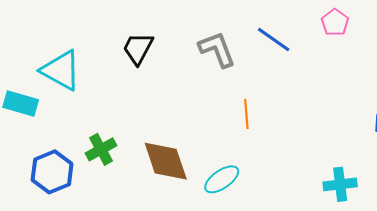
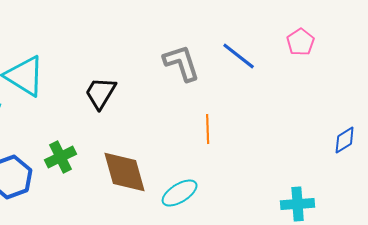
black trapezoid: (138, 48) -> (101, 93), moved

